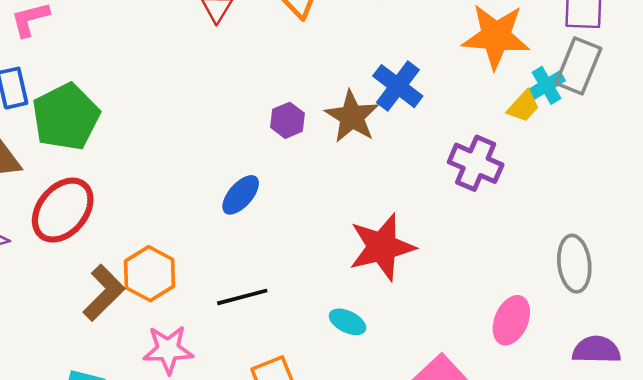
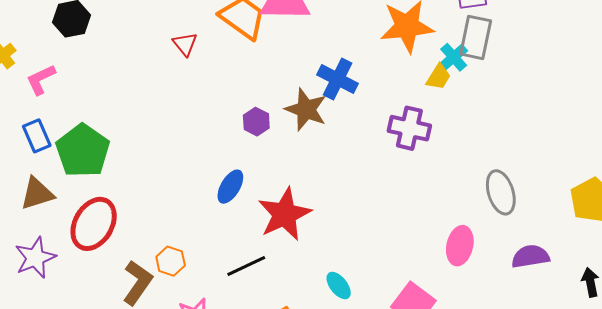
red star: (382, 247) -> (285, 214), moved
orange hexagon: (150, 274) -> (171, 261), size x0.7
cyan ellipse: (348, 322) -> (339, 286), moved, turned 36

